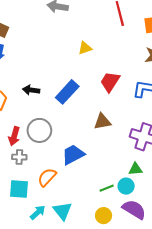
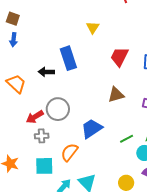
yellow triangle: (85, 48) -> (93, 27), turned -32
blue rectangle: (67, 92) -> (68, 58), moved, turned -55
red arrow: (14, 136) -> (35, 117), turned 48
green line: (107, 188) -> (127, 139), moved

